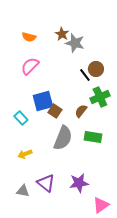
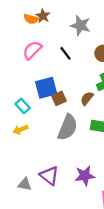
brown star: (62, 34) -> (43, 16), moved
black line: (85, 75) -> (65, 53), moved
brown square: (55, 111) -> (59, 98), turned 32
yellow arrow: (25, 154) -> (20, 130), moved

